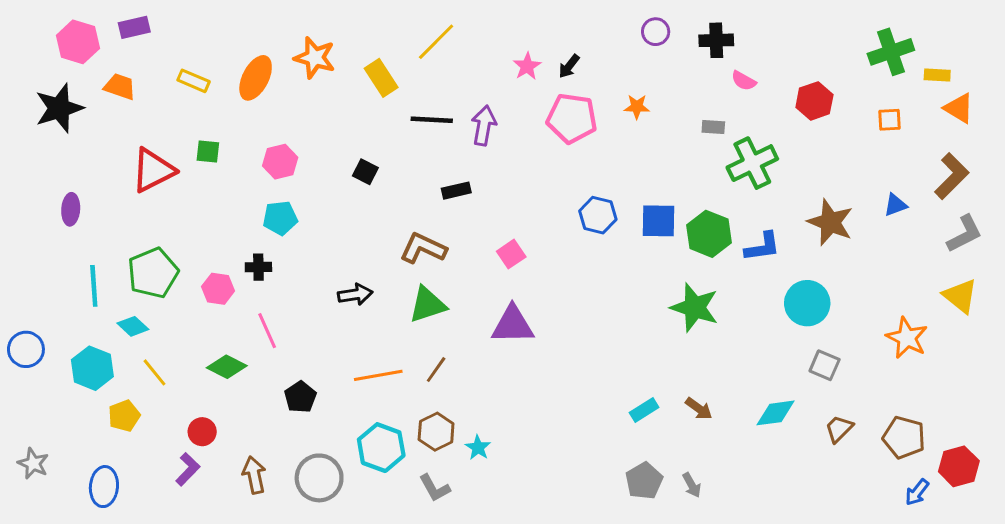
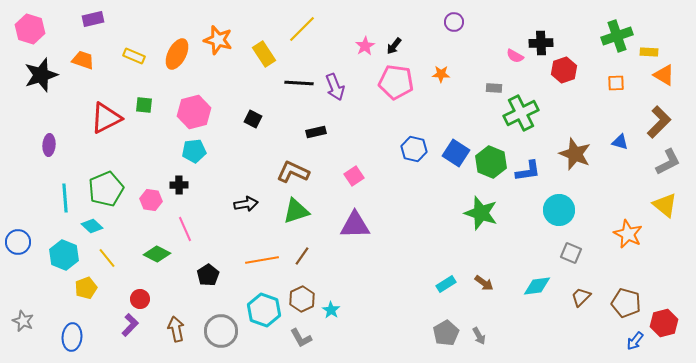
black cross: (716, 40) -> (541, 43), moved
pink hexagon: (78, 42) -> (30, 29), moved
purple arrow: (484, 126) -> (335, 87), turned 148
pink hexagon: (280, 162) -> (194, 112), size x1.4
blue triangle: (895, 205) -> (620, 142), turned 36
blue square: (658, 221) -> (456, 153), turned 32

